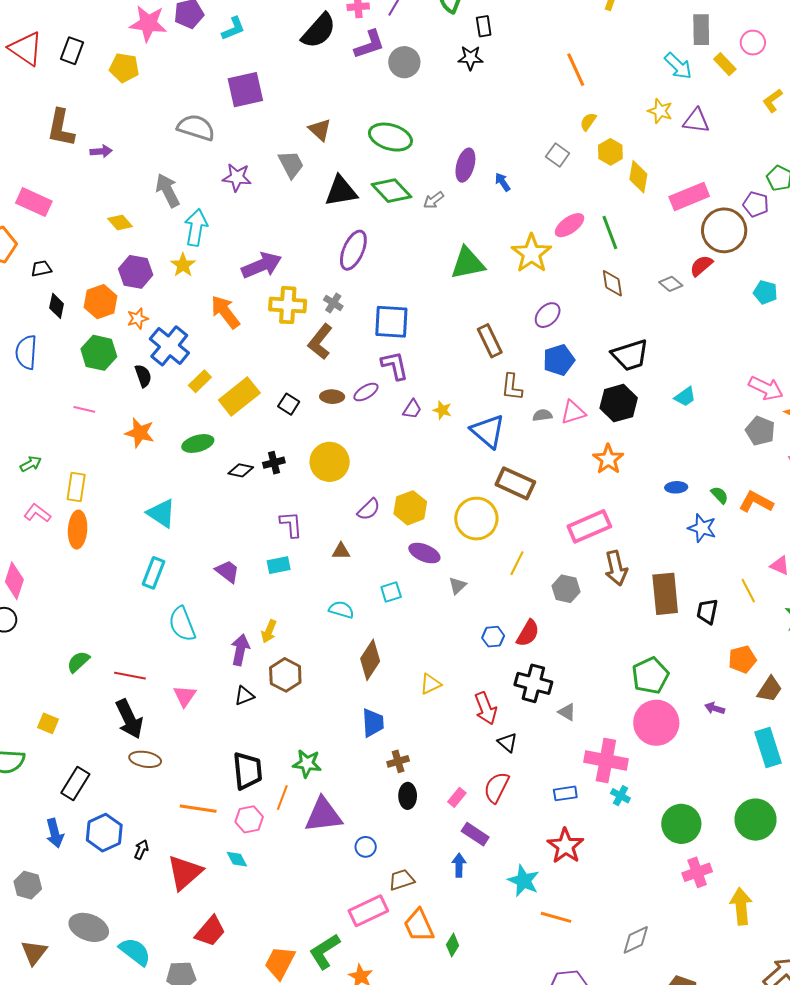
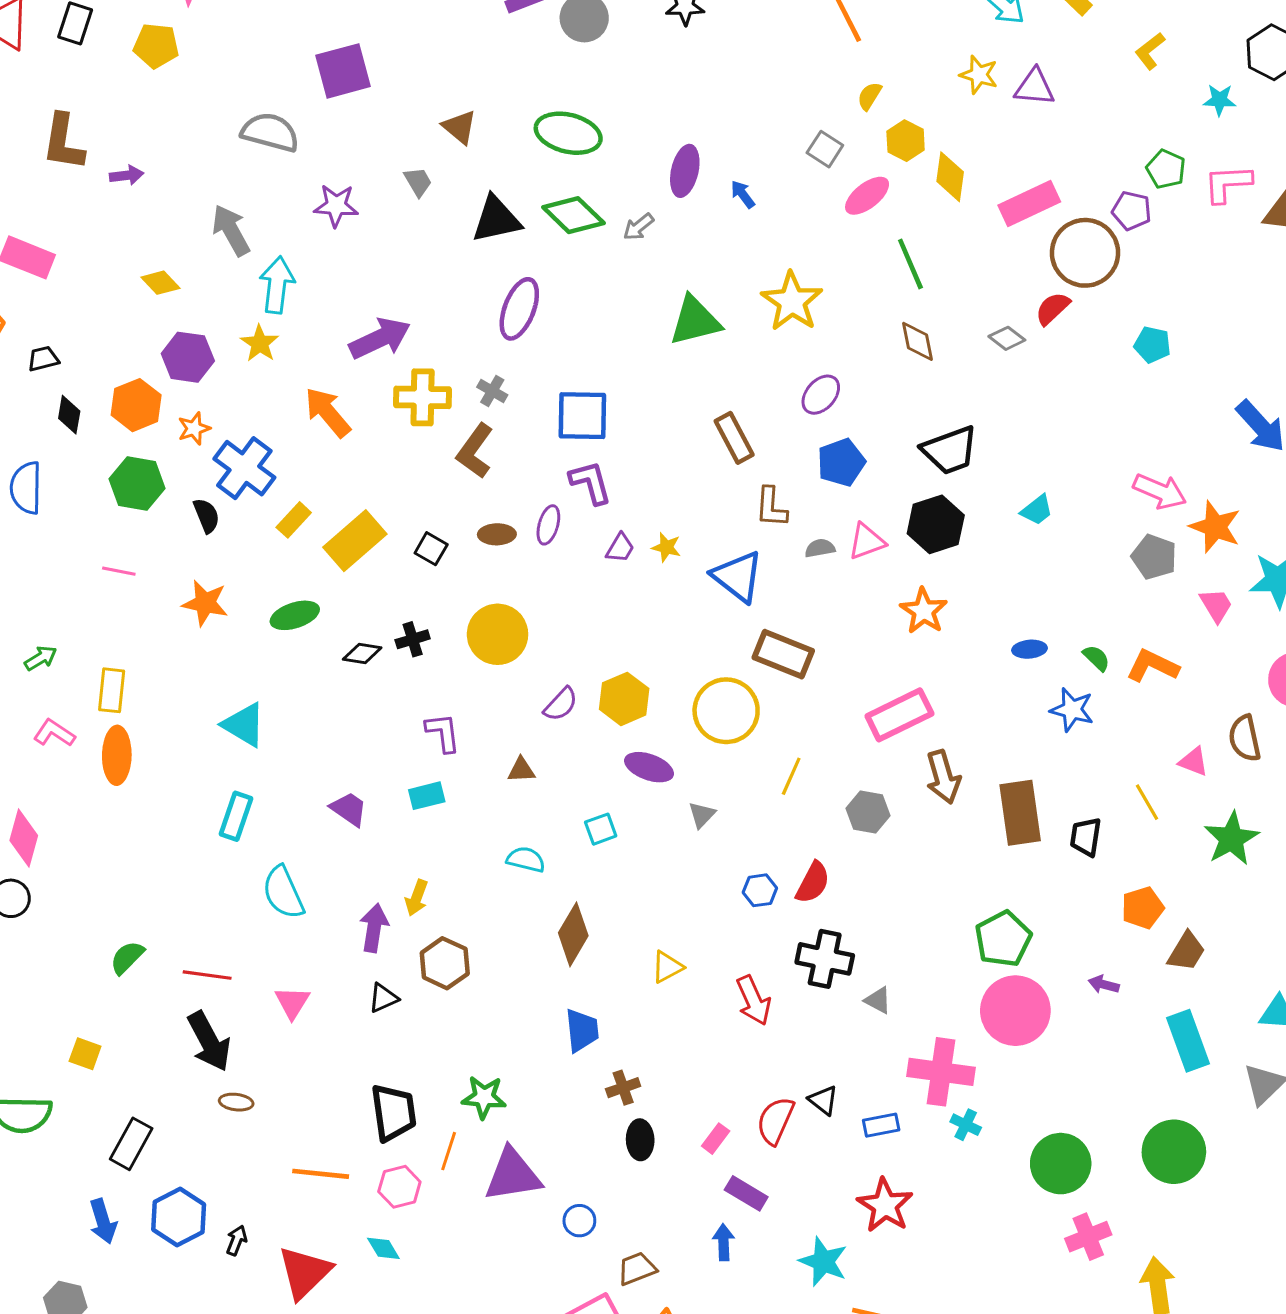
gray trapezoid: (291, 164) -> (418, 182), size x0.7
pink ellipse: (569, 225) -> (867, 196), moved
purple ellipse: (366, 392) -> (548, 525), turned -40
black triangle: (507, 742) -> (823, 1100), moved
brown ellipse: (145, 759) -> (236, 1102), size x0.7

